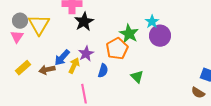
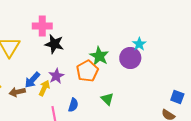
black star: (84, 22) -> (54, 44), turned -30
cyan star: (152, 22) -> (139, 44), moved
blue semicircle: (103, 71) -> (73, 105), moved

